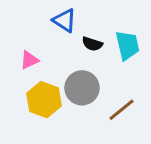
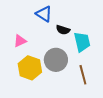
cyan trapezoid: (127, 45) -> (82, 42), moved
brown line: (122, 110) -> (83, 75), turned -66

